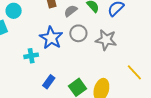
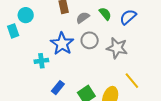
yellow line: (134, 72) -> (132, 81), moved

